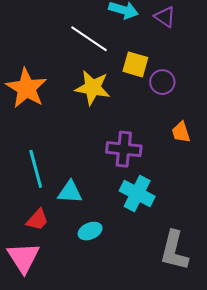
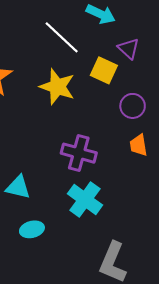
purple triangle: (165, 17) -> (129, 49), moved
purple circle: (162, 82) -> (133, 106), moved

